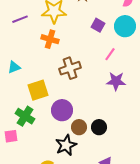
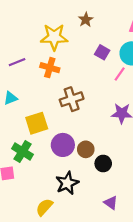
purple line: (20, 19) -> (17, 62), moved
pink line: (110, 54) -> (120, 74), moved
brown circle: (79, 127) -> (86, 149), moved

